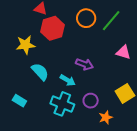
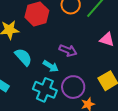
purple circle: (91, 101) -> (73, 87), size x1.5

